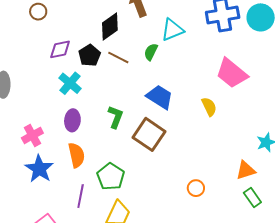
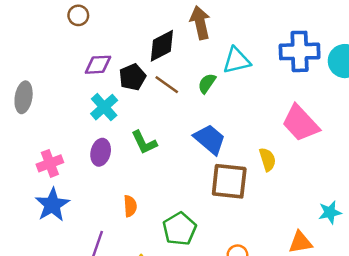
green L-shape: (115, 117) -> (144, 142), moved, turned 125
brown square: (149, 134) -> (229, 181), moved, turned -36
orange semicircle: (76, 155) -> (130, 206), moved, size x0.7
green pentagon: (111, 177) -> (180, 229), moved

